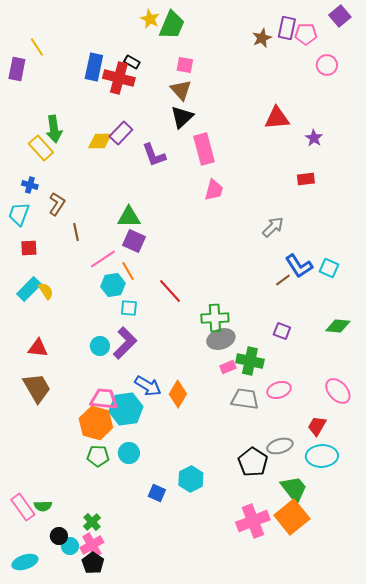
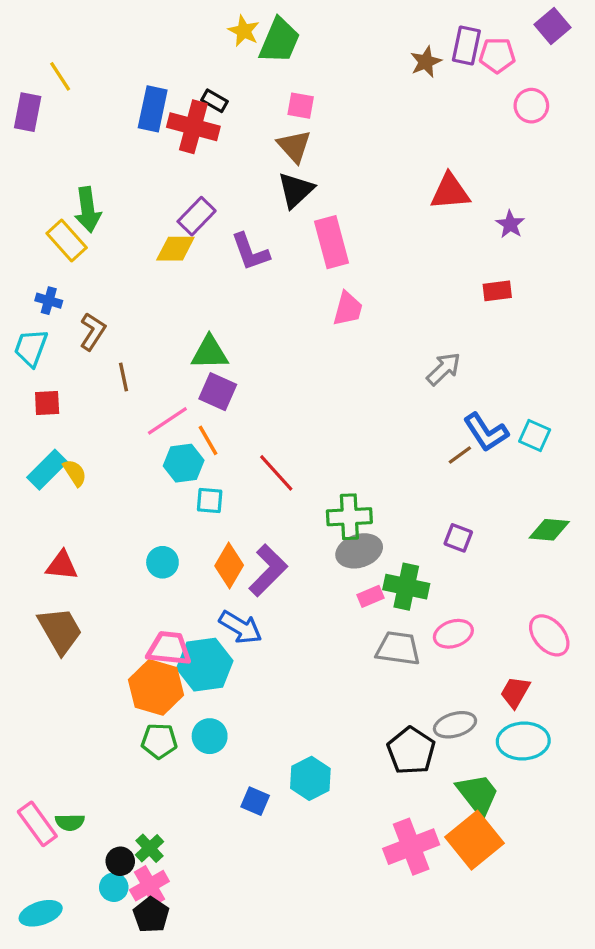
yellow diamond: (100, 141) -> (175, 249), moved
purple L-shape: (125, 343) -> (268, 570), moved
orange diamond: (178, 394) -> (229, 566), moved
black circle: (59, 536) -> (120, 861), moved

